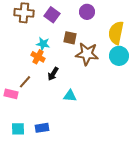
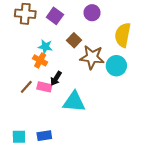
brown square: (70, 38) -> (74, 40), turned 32
cyan circle: (119, 56) -> (116, 66), moved
pink rectangle: (11, 94) -> (44, 87), moved
cyan triangle: (70, 96) -> (74, 102), size x1.6

